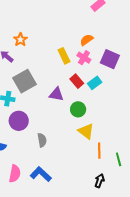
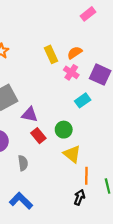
yellow rectangle: (64, 56) -> (51, 54), moved
red rectangle: (77, 81) -> (38, 136), moved
purple triangle: (56, 94) -> (30, 115), moved
black arrow: (99, 181) -> (79, 197), moved

